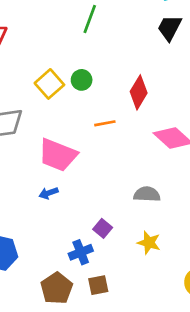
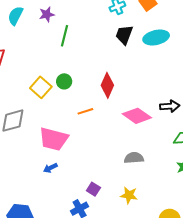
gray semicircle: (147, 194) -> (134, 158), moved

